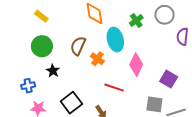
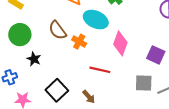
cyan ellipse: (115, 40) -> (96, 20), turned -45
brown semicircle: (78, 46) -> (57, 30), turned -54

